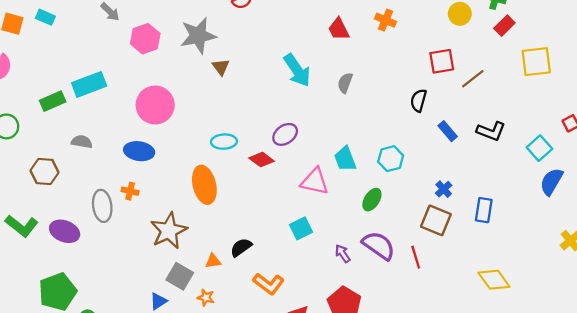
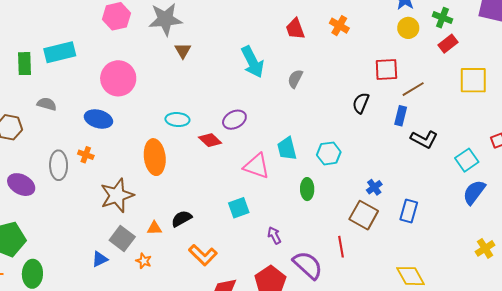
green rectangle: (53, 101) -> (25, 64), turned -75
blue rectangle: (448, 131) -> (401, 116), moved, turned 48
green ellipse: (372, 200) -> (307, 189), turned -40
purple semicircle: (379, 246) -> (308, 265), moved

